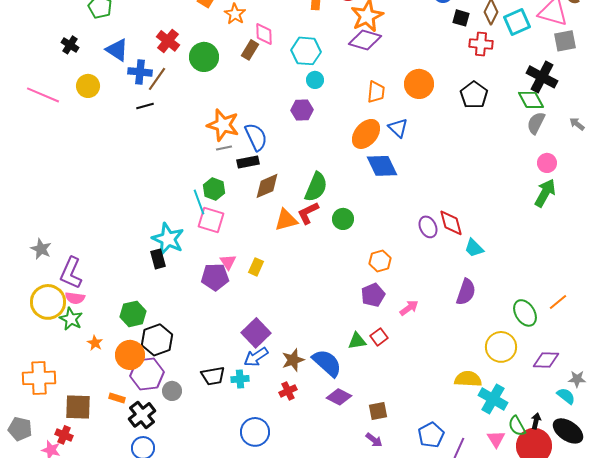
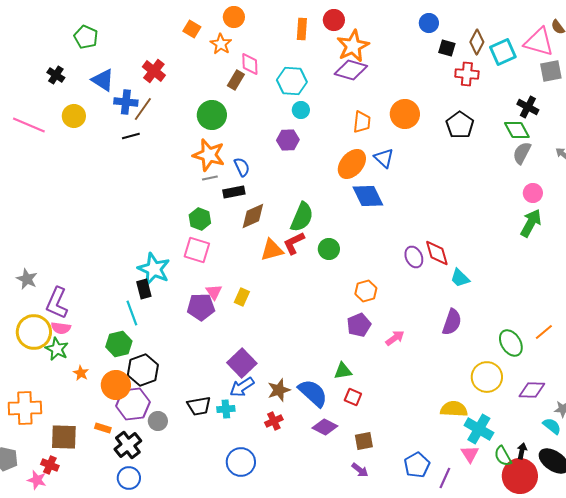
green circle: (204, 57) -> (212, 115), moved
black cross: (542, 77) -> (528, 107), size x0.7
blue semicircle: (256, 137) -> (242, 167), size x0.7
cyan line: (199, 202) -> (132, 313), moved
red square: (379, 337) -> (353, 397), moved, turned -30
pink triangle: (496, 439) -> (470, 454), moved

